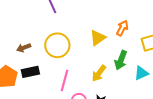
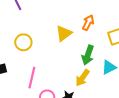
yellow circle: (57, 45) -> (23, 42), size x0.7
yellow arrow: (99, 73) -> (83, 78), moved

